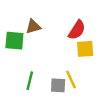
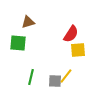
brown triangle: (33, 26) -> (28, 22), moved
yellow line: (71, 79) -> (66, 76), turned 63

